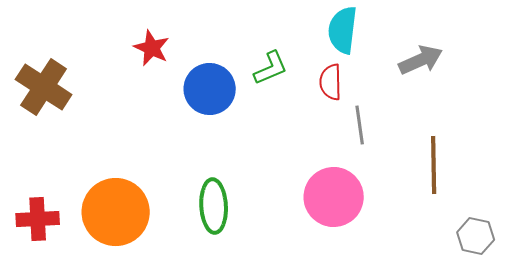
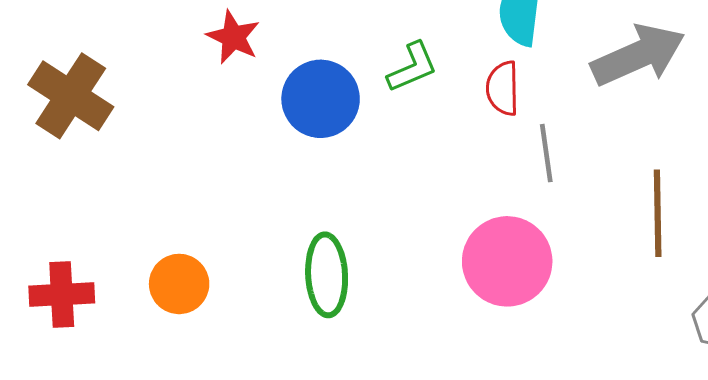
gray arrow: (421, 60) -> (638, 55), size x1.4
orange circle: (116, 212) -> (179, 284), size x0.6

